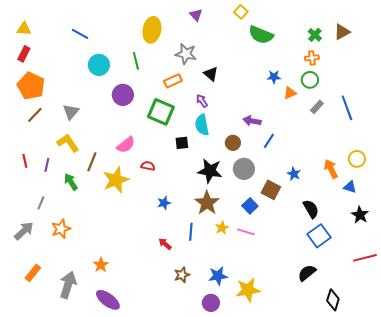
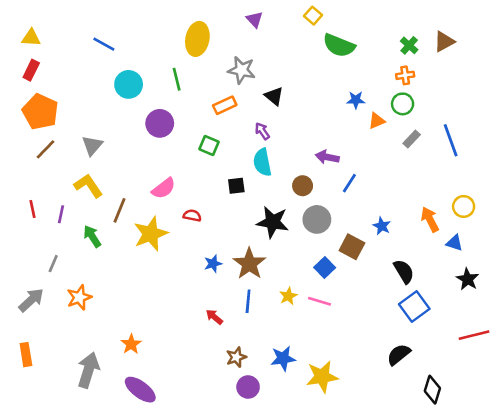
green square: (161, 112) -> (209, 145), size x0.6
brown star: (207, 203) -> (249, 264), moved
orange rectangle: (33, 273) -> (26, 355), moved, turned -48
purple circle: (211, 303) -> (248, 387), moved

